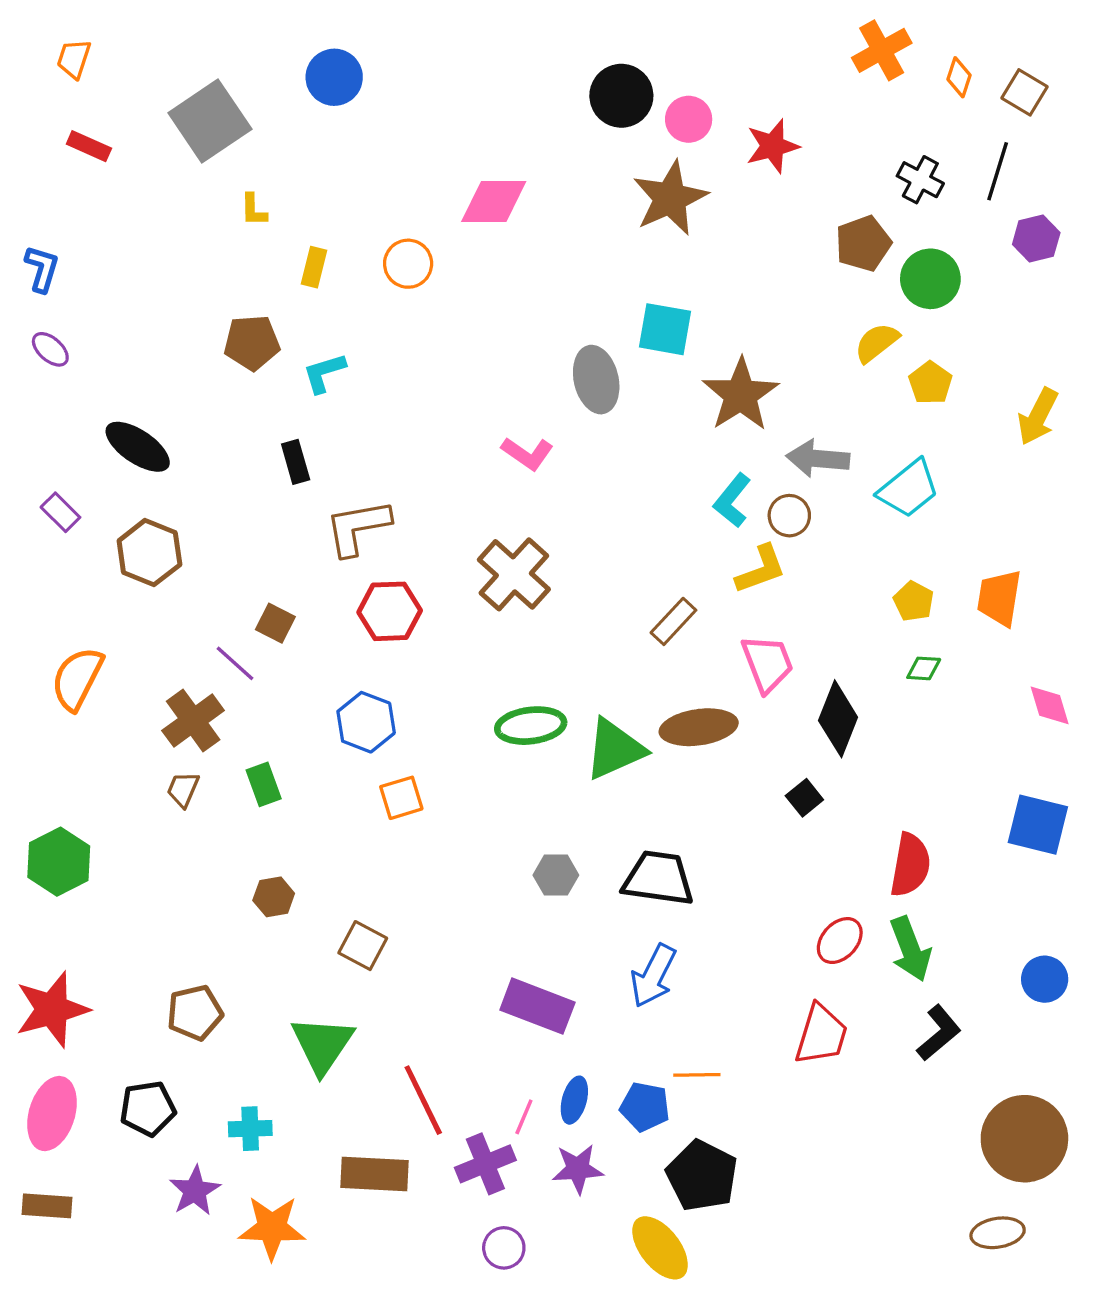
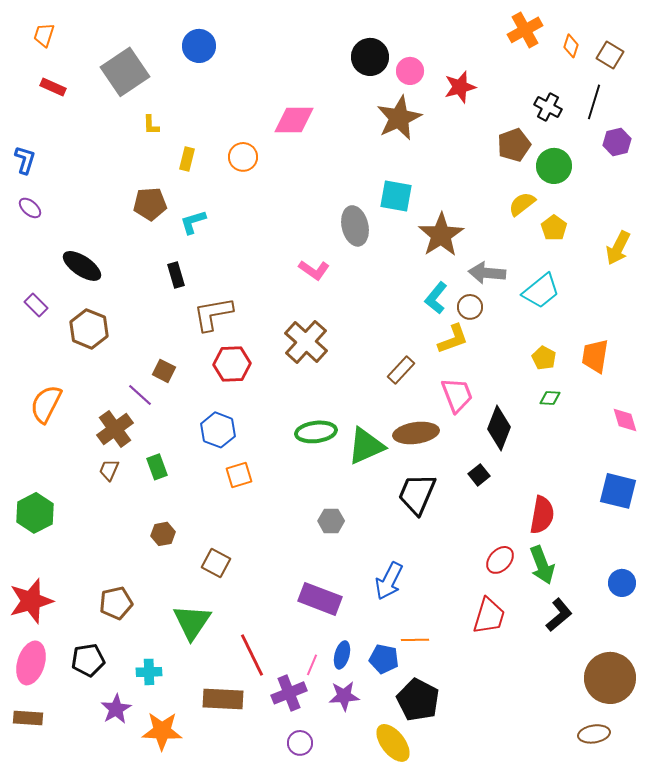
black trapezoid: (658, 878) -> (417, 494), moved, turned -75

